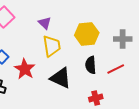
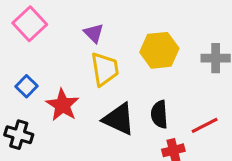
black semicircle: (91, 65) -> (159, 114), moved
red line: (116, 69) -> (205, 125), moved

